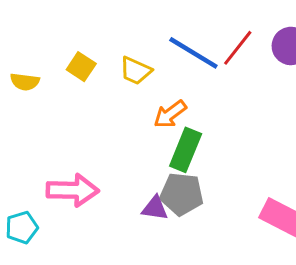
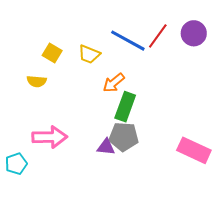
yellow semicircle: (25, 82) -> (37, 81), moved

